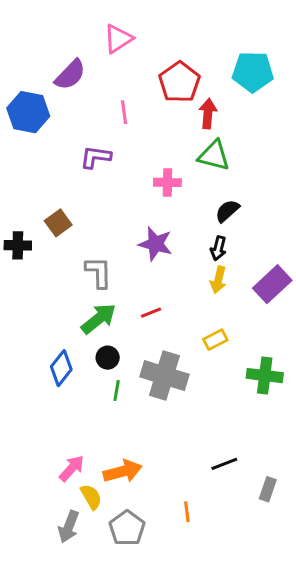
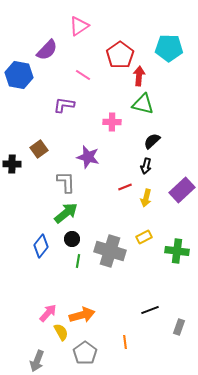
pink line: (124, 112) -> (83, 75), turned -49
purple star: (155, 244) -> (88, 157), moved
yellow arrow: (218, 280) -> (146, 198), moved
red line: (151, 313) -> (125, 187), moved
yellow rectangle: (215, 340) -> (144, 237), moved
gray arrow: (69, 527) -> (37, 361), moved

